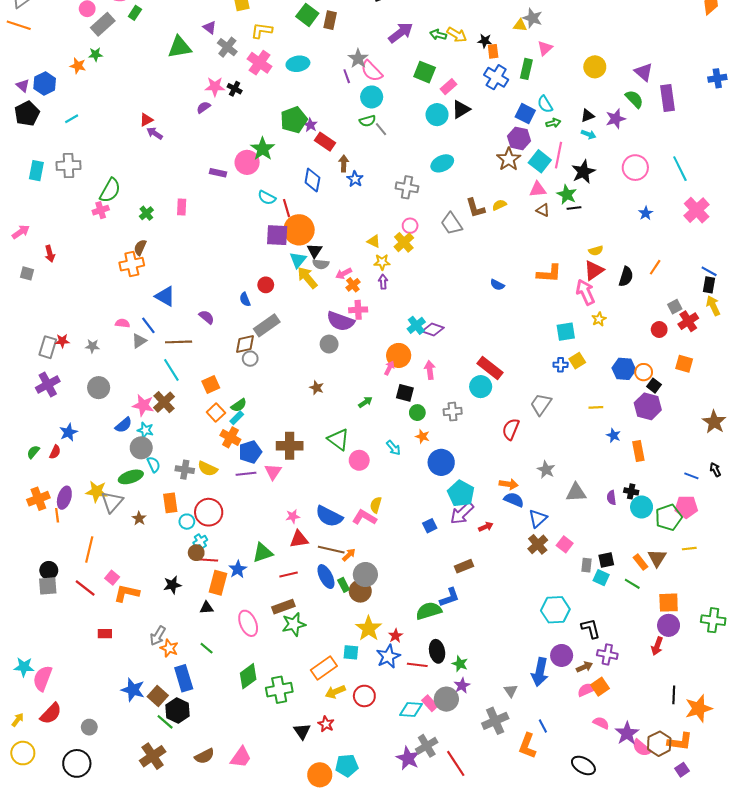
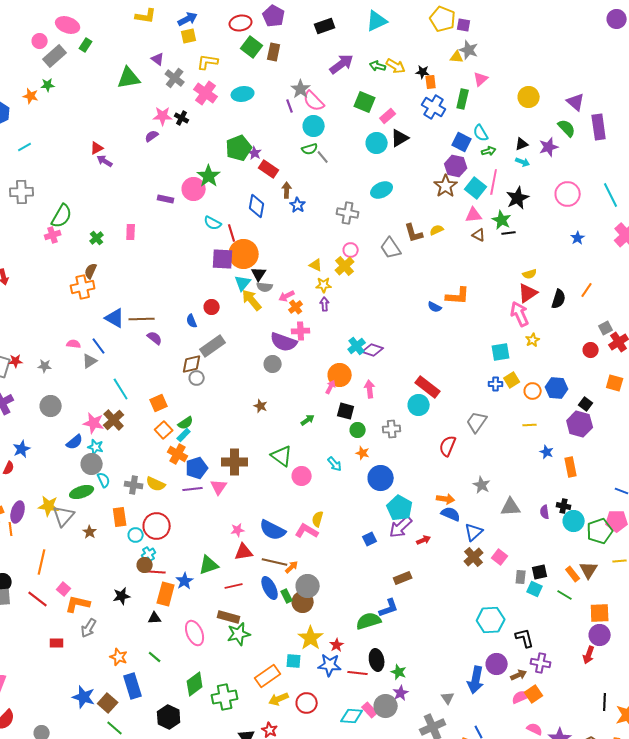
orange L-shape: (549, 273) -> (458, 296), moved
brown line: (179, 342) -> (142, 319), moved
orange circle: (644, 372) -> (533, 391), moved
brown rectangle: (283, 607) -> (229, 617), turned 35
gray arrow: (158, 636) -> (89, 628), moved
blue star: (388, 657) -> (330, 665), turned 30
black hexagon: (178, 710) -> (169, 717), moved

